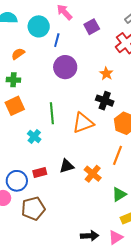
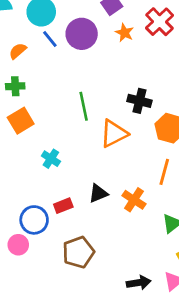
blue line: (57, 40) -> (50, 39), moved, turned -48
purple circle: (65, 67) -> (82, 34), moved
orange star: (106, 74) -> (125, 33), moved
green line: (52, 113) -> (84, 106), moved
brown pentagon: (33, 209) -> (78, 252), moved

